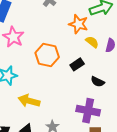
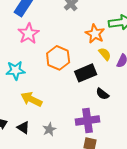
black rectangle: (77, 64) -> (86, 73), size x1.5
purple cross: (88, 111) -> (88, 120), turned -30

